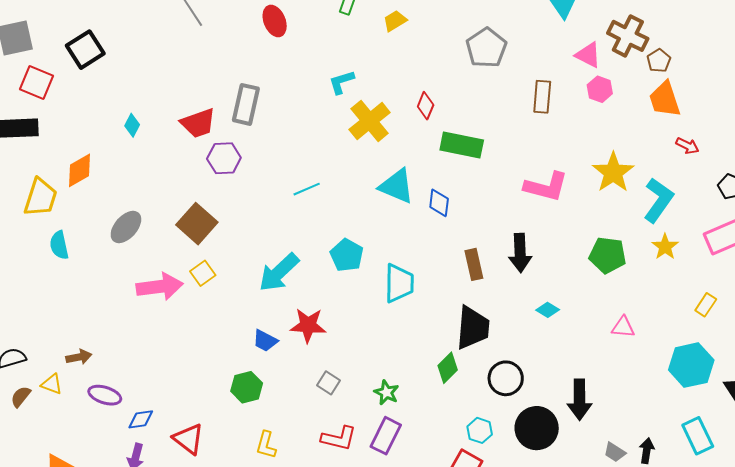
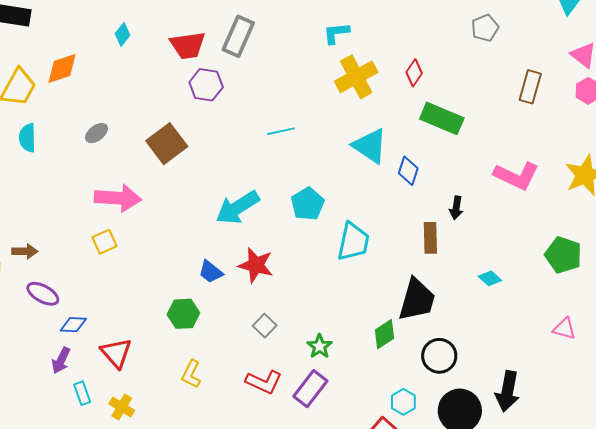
gray pentagon: (486, 48) -> (485, 28), size x0.7
gray ellipse: (126, 227) -> (97, 133), size x0.7
black arrow: (520, 253) -> (456, 208), moved, size x0.6
yellow square: (203, 273) -> (105, 242), moved
cyan diamond: (548, 310) -> (490, 278), moved

